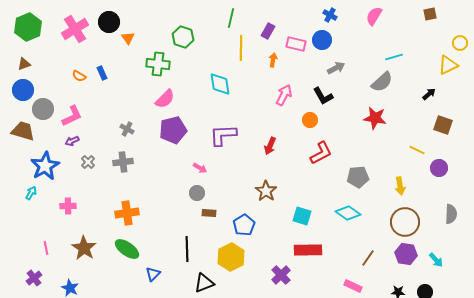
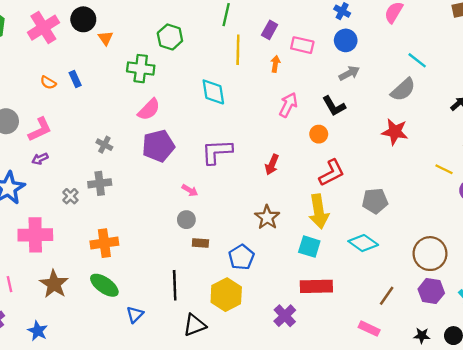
blue circle: (322, 40) -> (346, 40), moved
cyan line: (394, 57) -> (417, 60), turned 54
gray cross: (88, 162) -> (70, 196), moved
yellow arrow: (400, 186) -> (319, 211), moved, size x1.6
pink cross: (68, 206) -> (35, 235), size x1.8

